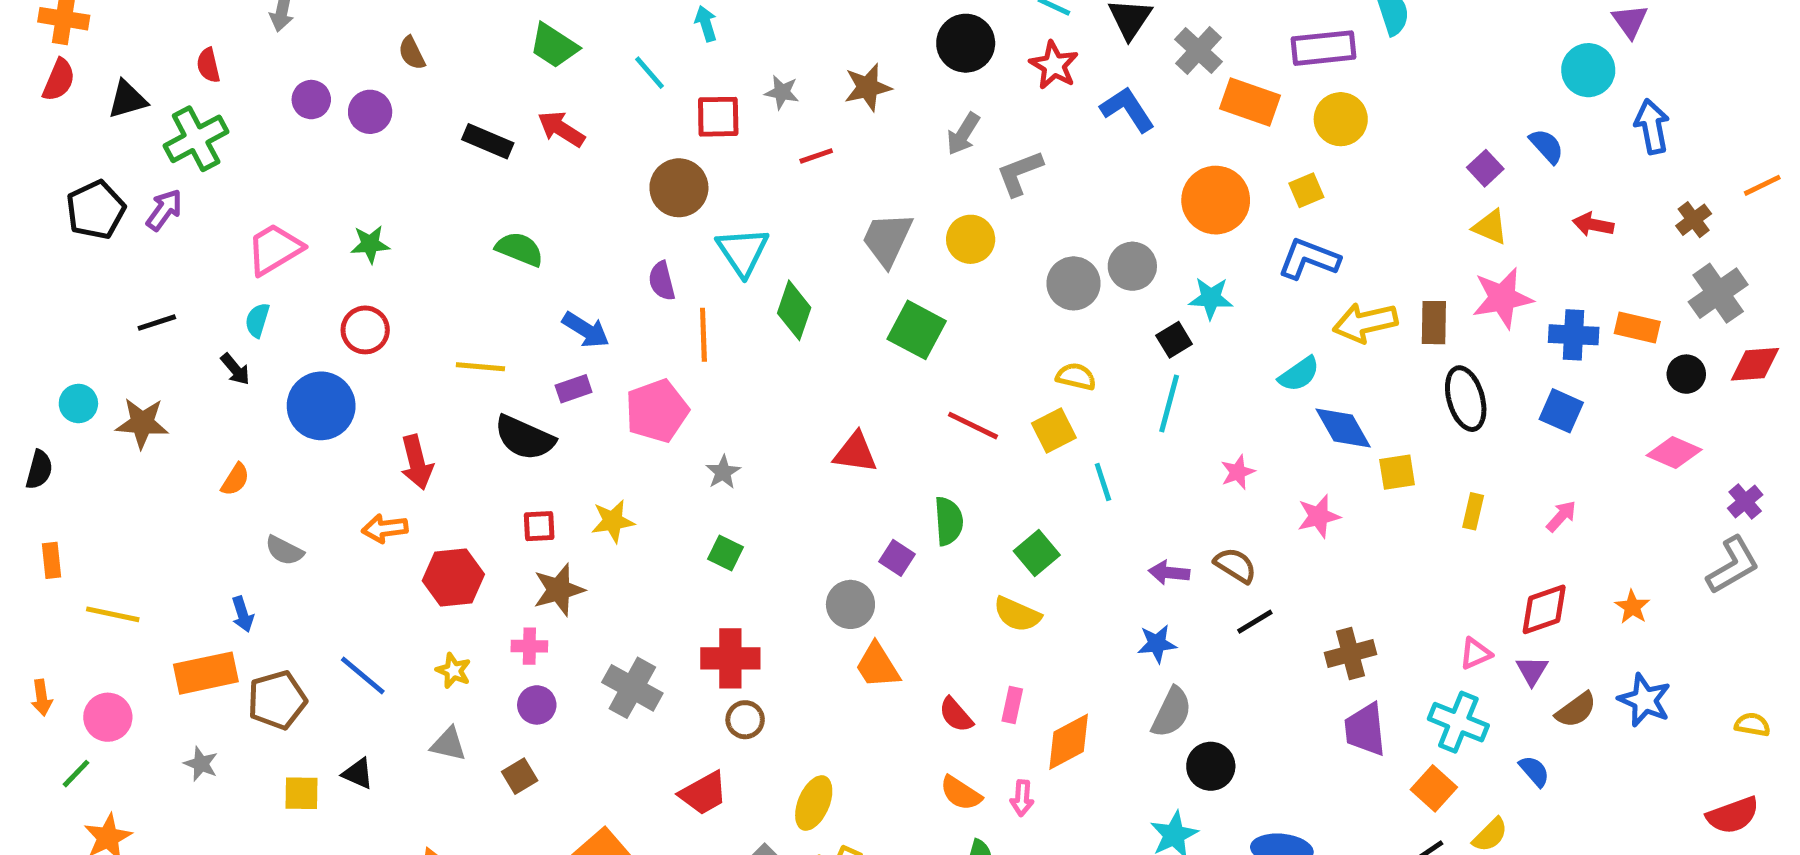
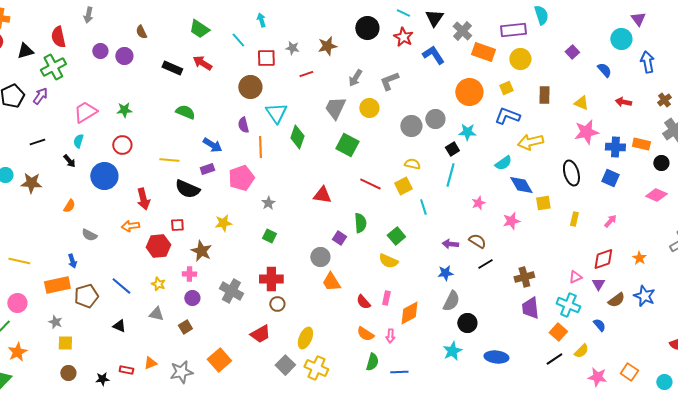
red semicircle: (208, 65) -> (58, 37), size x1.5
gray arrow: (963, 134) -> (355, 78), moved
purple square: (1485, 168) -> (572, 52), moved
brown rectangle: (1434, 323) -> (544, 95), moved
red square: (539, 526) -> (177, 225), moved
brown star: (559, 590) -> (201, 251), turned -30
yellow square: (301, 793) -> (65, 343), moved

